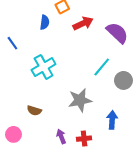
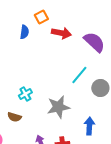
red arrow: (83, 23) -> (61, 33), turned 36
cyan cross: (44, 67) -> (25, 94), moved, size x0.6

